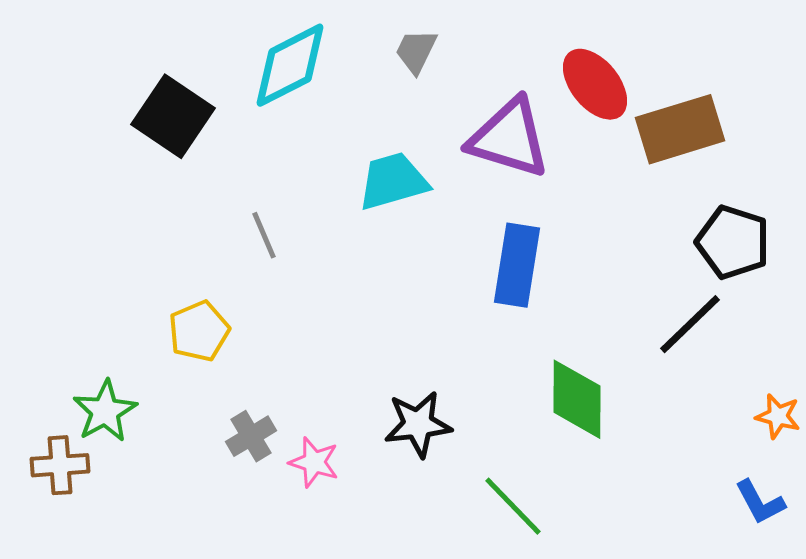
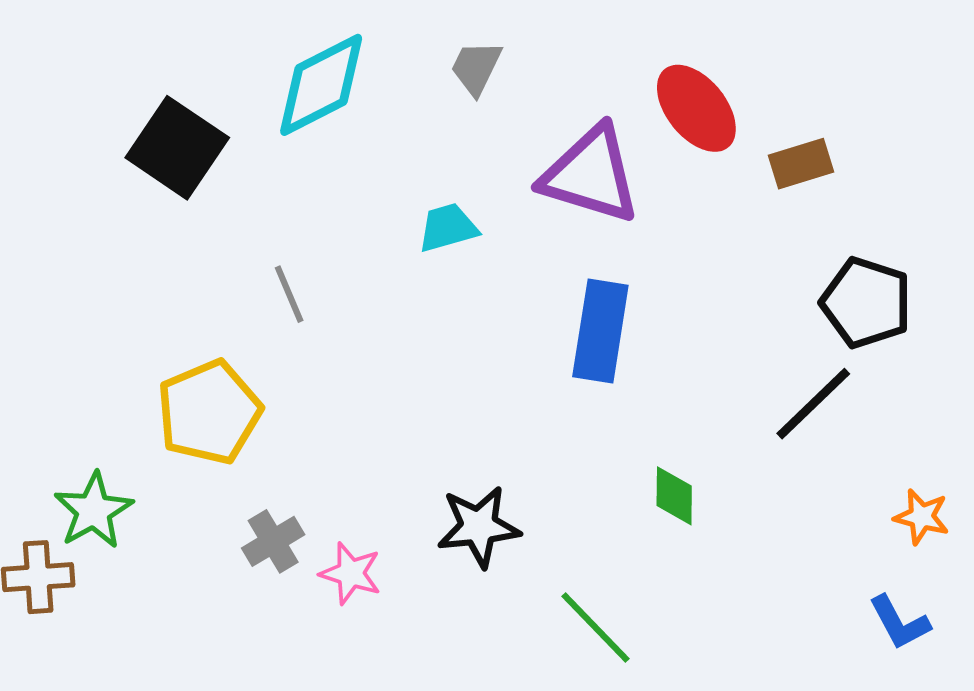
brown rectangle: (680, 129) -> (801, 164), size x0.6
cyan trapezoid: (393, 181) -> (448, 228), size x0.7
yellow pentagon: (199, 331) -> (209, 412), size x1.4
green diamond: (577, 399) -> (674, 496), size x0.6

